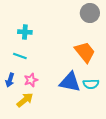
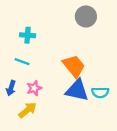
gray circle: (90, 13) -> (86, 16), moved
orange trapezoid: (85, 52) -> (74, 66), moved

